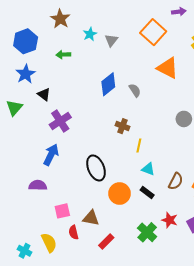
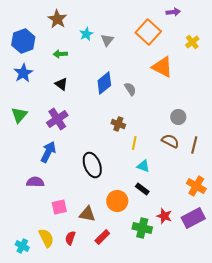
black triangle: (44, 94) -> (61, 84), moved
green triangle: (14, 108) -> (19, 115), moved
brown semicircle: (176, 181) -> (170, 141), moved, turned -90
orange circle: (120, 194) -> (117, 201), moved
red semicircle: (74, 232) -> (70, 238), moved, turned 32
green cross: (147, 232) -> (142, 228), turned -30

